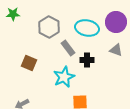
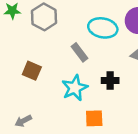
gray hexagon: (49, 27) -> (44, 17), moved
black cross: (87, 60) -> (110, 80), moved

